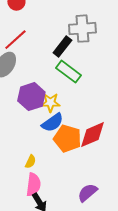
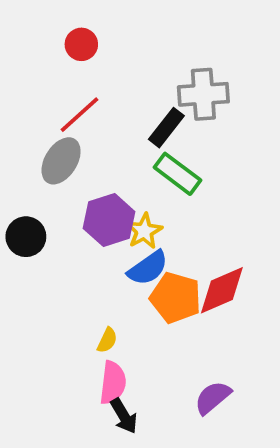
yellow star: (50, 103) -> (144, 231), turned -30

